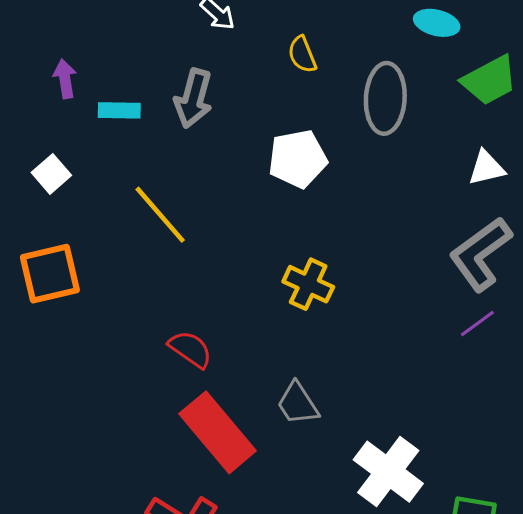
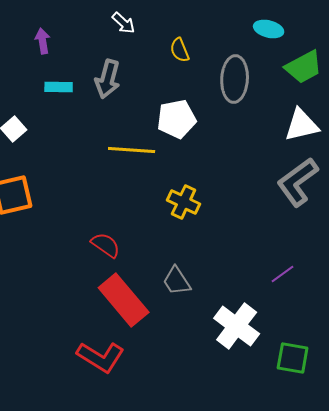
purple arrow: (65, 79) -> (43, 41), moved
white triangle: (487, 168) -> (302, 125), size x1.4
yellow line: (160, 215) -> (132, 150), moved, turned -45
purple line: (477, 323) -> (283, 274), moved

